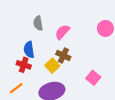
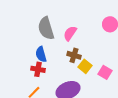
gray semicircle: (38, 23) -> (46, 28), size x1.6
yellow square: (52, 66) -> (85, 66), moved

